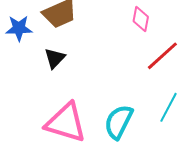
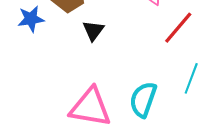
black triangle: (55, 58) -> (93, 31), moved

